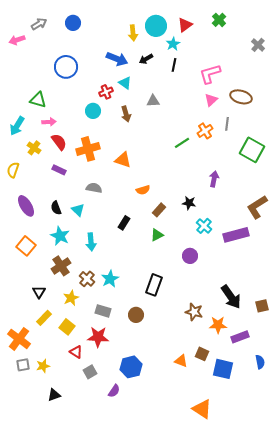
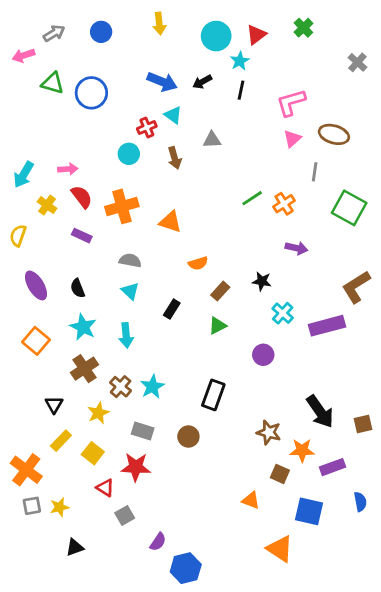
yellow arrow: (133, 33) -> (159, 24), moved
green triangle: (38, 100) -> (53, 83), moved
orange cross: (205, 131) -> (284, 204), moved
purple arrow: (214, 179) -> (297, 248), turned 91
cyan triangle: (78, 210) -> (130, 291), moved
brown square: (202, 354) -> (280, 474), moved
blue hexagon: (131, 367) -> (186, 568), moved
orange triangle: (202, 409) -> (280, 549), moved

